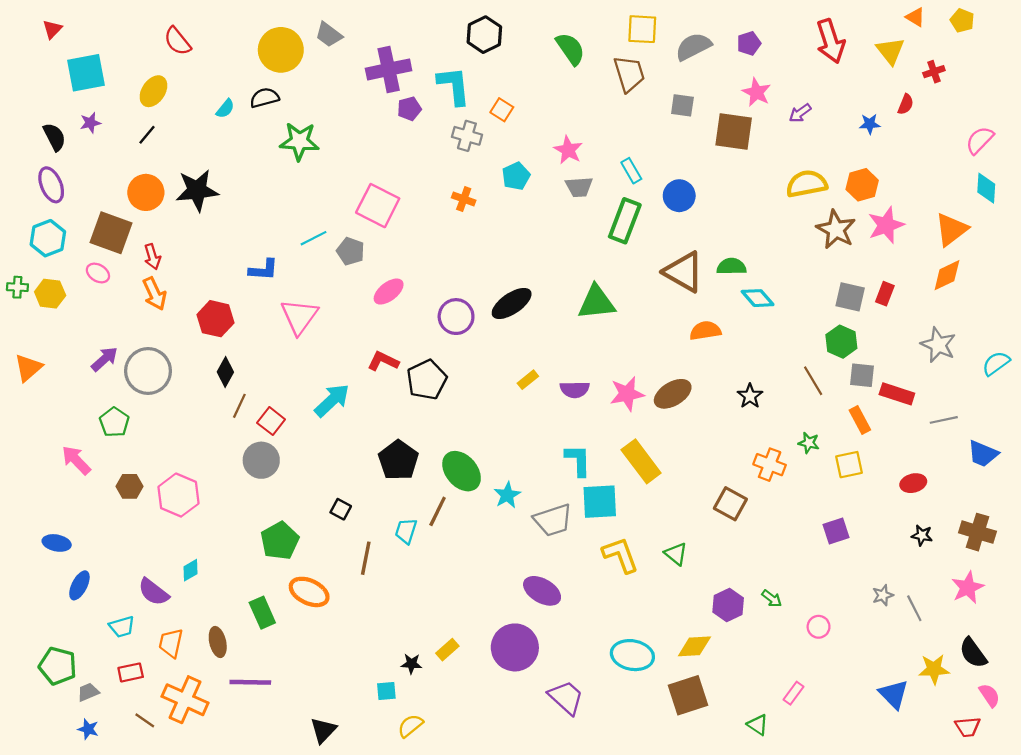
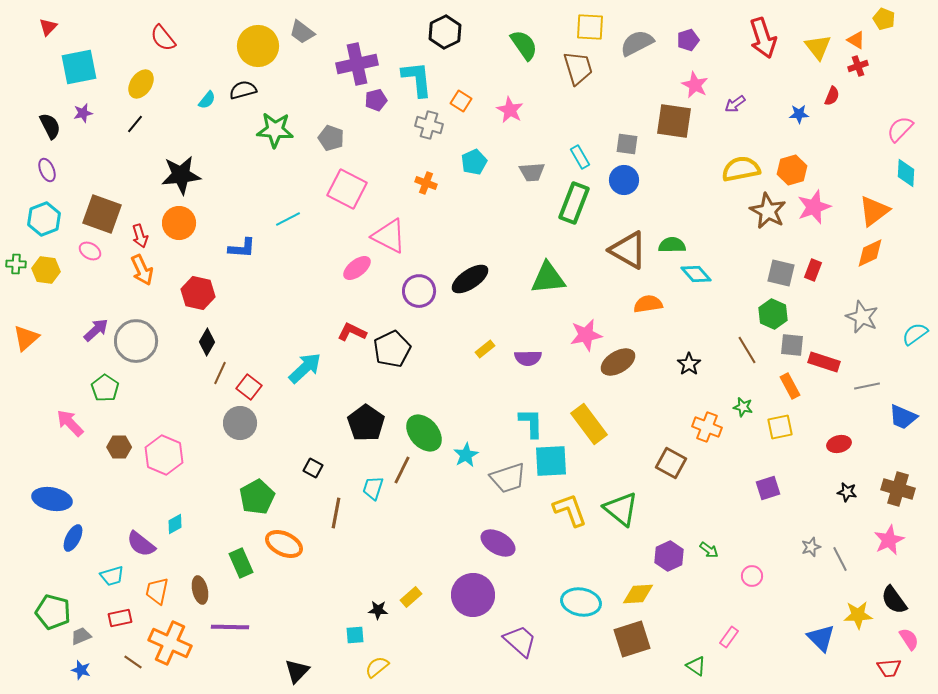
orange triangle: (915, 17) -> (856, 40), moved
gray square: (682, 105) -> (627, 144), moved
pink star: (568, 150) -> (510, 110), moved
purple ellipse: (51, 185) -> (47, 170), size x0.7
orange circle: (146, 192) -> (179, 223), moved
gray pentagon: (350, 251) -> (331, 138), moved
pink triangle: (299, 317) -> (389, 236), moved, turned -39
pink star: (627, 394) -> (586, 335), moved
blue ellipse: (57, 543) -> (52, 499), size x1.5
green triangle: (676, 554) -> (621, 509), size x1.6

